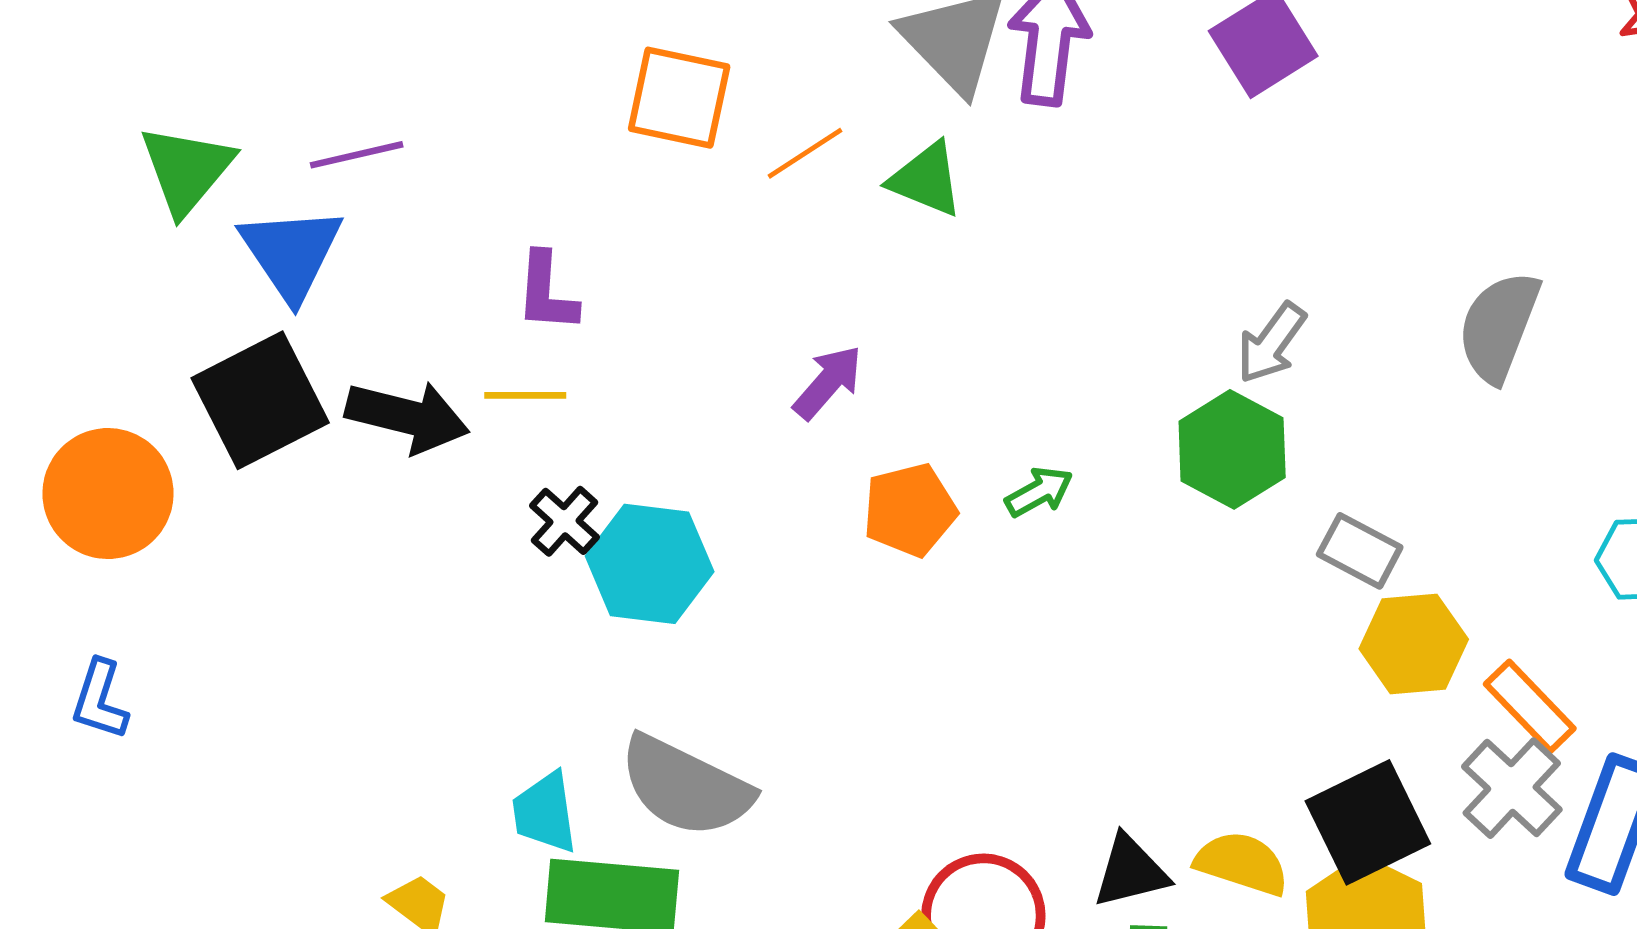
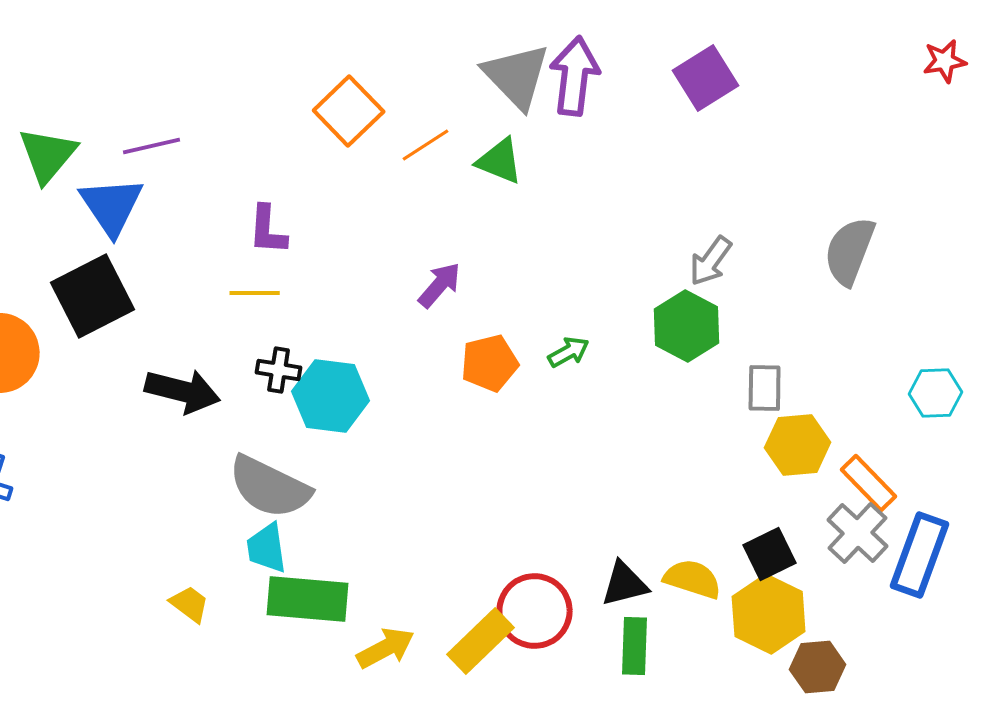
orange square: (679, 98) -> (349, 111), turned 34
black arrow: (407, 417) -> (183, 391), moved
black cross: (564, 521) -> (279, 370), turned -33
gray rectangle: (1360, 551) -> (765, 388), turned 63
gray semicircle: (686, 786) -> (270, 487), moved
black square: (1368, 822) -> (770, 554), size x0.7

